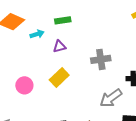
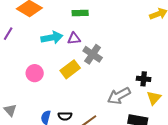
cyan arrow: (37, 34) -> (52, 38), moved, size x1.5
gray cross: (101, 59) -> (93, 54), moved, turned 36

